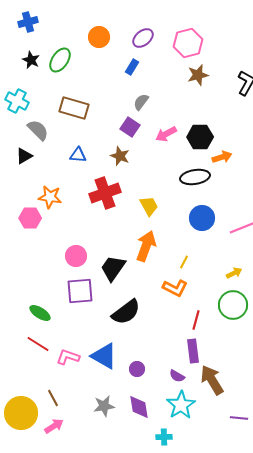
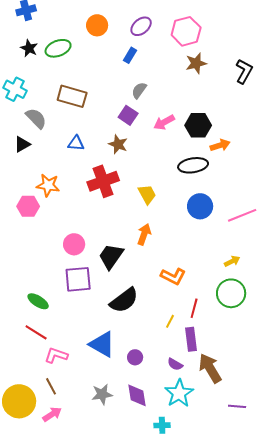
green ellipse: (60, 60) -> (58, 48), turned 35
orange arrow: (146, 246) -> (144, 234), size x0.7
yellow line: (184, 262) -> (170, 321), moved
pink L-shape: (68, 357) -> (56, 355), moved

